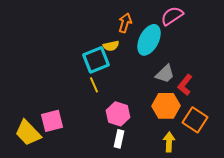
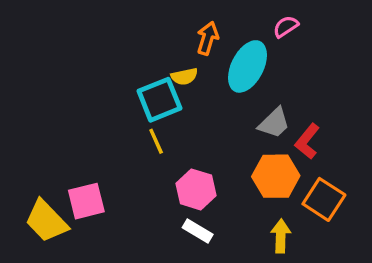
pink semicircle: (172, 16) -> (286, 27), size x0.7
white rectangle: (119, 139) -> (198, 231), turned -72

